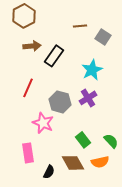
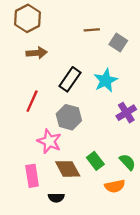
black rectangle: (54, 56) -> (70, 79), moved
purple cross: (88, 98) -> (126, 113), moved
brown diamond: (73, 163) -> (68, 169), moved
black semicircle: (49, 172) -> (56, 198), turned 64

